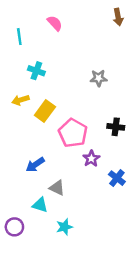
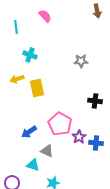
yellow rectangle: (45, 111) -> (37, 88), turned -48
pink pentagon: (73, 133) -> (60, 124), moved
purple star: (91, 159) -> (79, 137), moved
blue cross: (117, 178) -> (96, 143), turned -32

